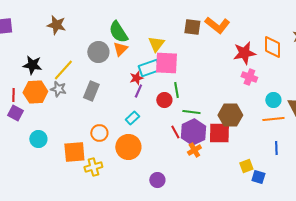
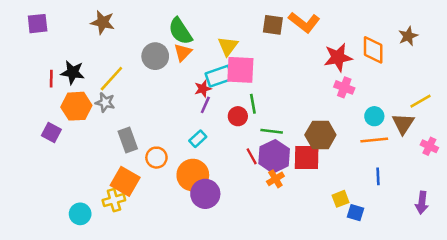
gray rectangle: (91, 91) -> (128, 140), moved, turned -42
red line: (13, 95) -> (51, 79), moved
cyan circle: (38, 139) -> (80, 214), moved
orange square: (74, 152) -> (125, 181), turned 35
yellow cross: (93, 167) -> (114, 200), moved
purple circle: (157, 180) -> (205, 194), moved, size x1.5

